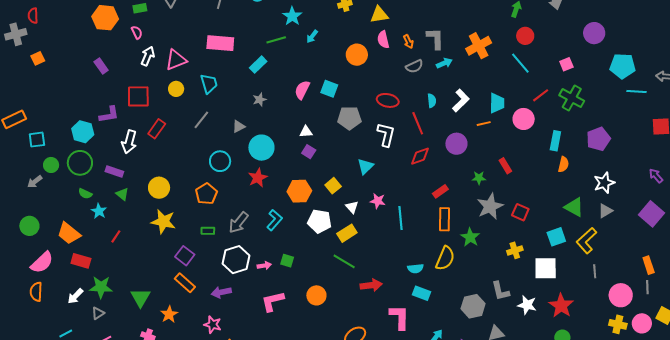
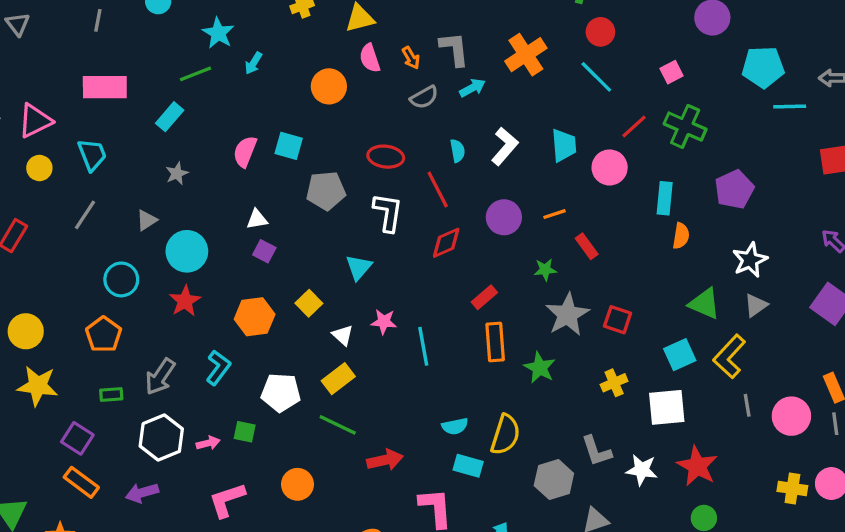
orange line: (484, 124) -> (555, 214), moved
white pentagon: (319, 221) -> (281, 393), moved
yellow semicircle: (445, 258) -> (505, 435), moved
pink circle: (621, 295) -> (791, 416), moved

